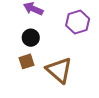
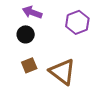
black circle: (31, 38) -> (26, 34), moved

